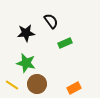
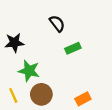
black star: (26, 33) -> (14, 43), moved
yellow line: (12, 85) -> (13, 95), turned 32

